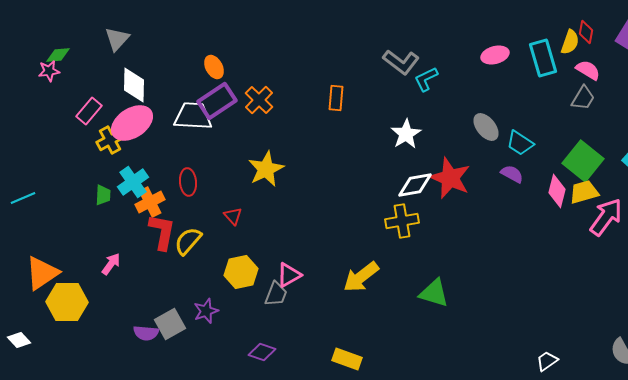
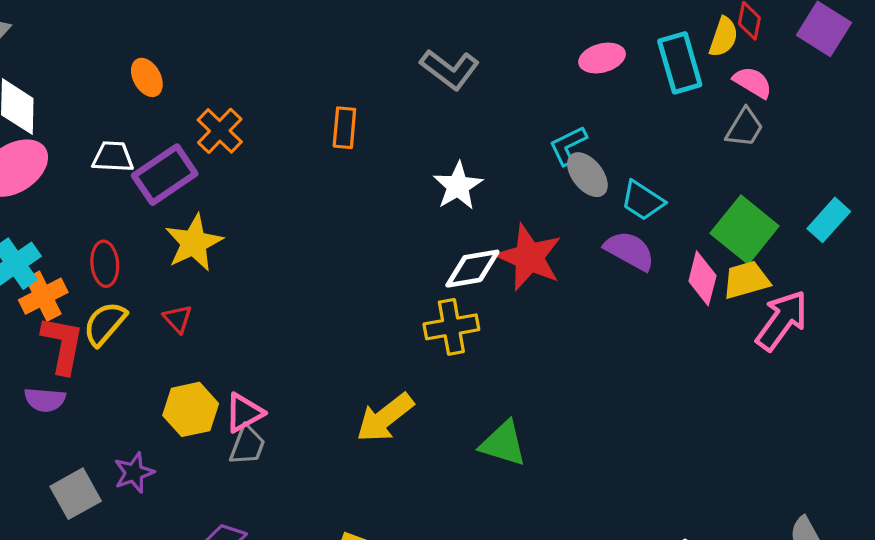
cyan L-shape: (426, 79) -> (568, 145), moved
purple rectangle: (217, 101) -> (165, 175), moved
white trapezoid: (193, 116) -> (113, 157), size x0.7
yellow star: (266, 169) -> (194, 243), moved
purple semicircle: (512, 174) -> (630, 251), size x1.4
yellow semicircle: (188, 241) -> (105, 324), moved
pink triangle: (289, 275) -> (244, 413), moved
purple semicircle: (146, 333) -> (45, 400), moved

